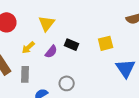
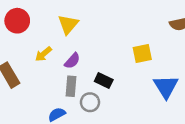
black rectangle: (71, 45) -> (104, 80), moved
gray rectangle: (25, 74) -> (71, 86), moved

